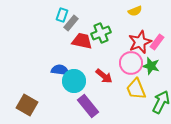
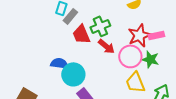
red trapezoid: (82, 41) -> (81, 34), turned -125
pink rectangle: (157, 42) -> (156, 35), turned 42
red arrow: (104, 76) -> (106, 46), moved

